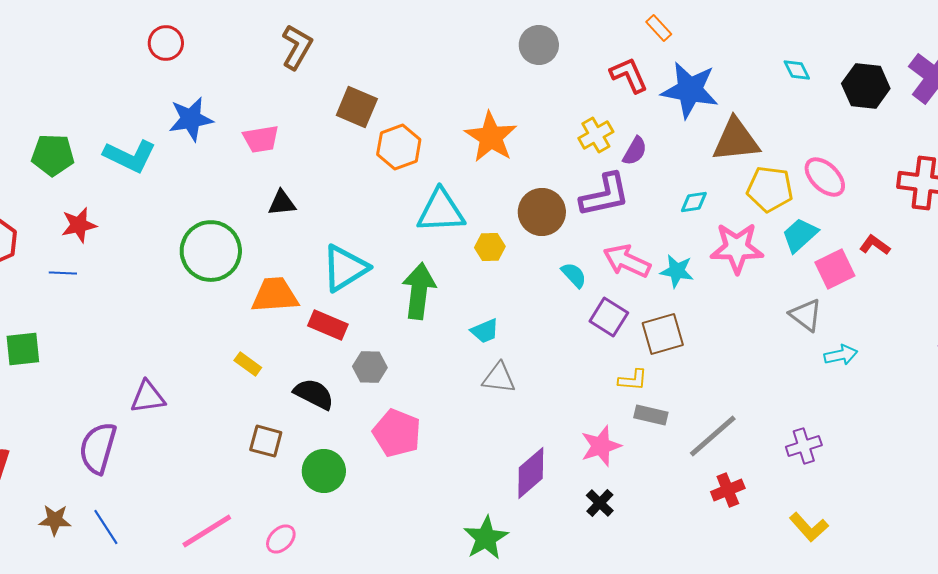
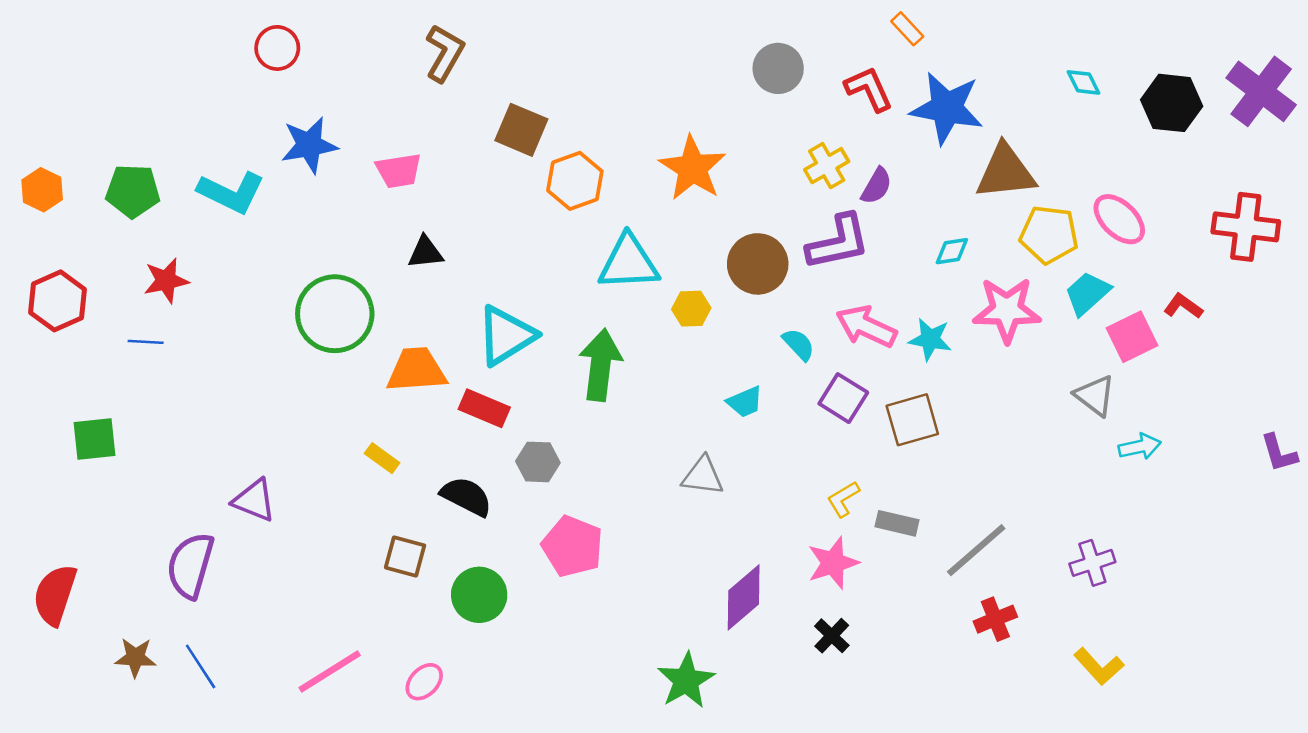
gray circle: (539, 45) -> (778, 68), moved
cyan trapezoid: (485, 331) -> (745, 402), moved
yellow L-shape: (633, 380) -> (843, 499), moved, turned 144
purple triangle: (148, 397) -> (254, 500), turned 30

